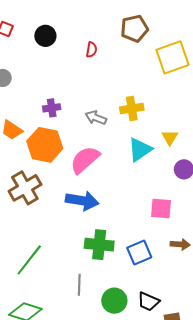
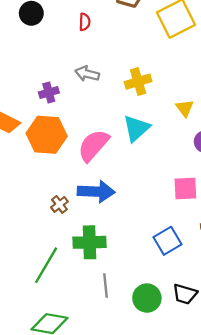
gray arrow: (96, 118) -> (87, 74), moved
cyan triangle: (140, 150) -> (136, 128), moved
brown cross: (25, 188) -> (59, 204), moved, size x0.5
green cross: (99, 245) -> (89, 242), moved

